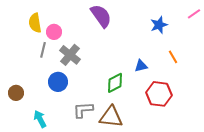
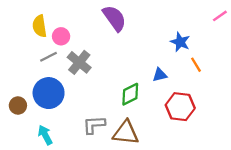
blue star: (159, 25) -> (180, 42), moved, turned -30
gray line: (43, 50) -> (49, 57), turned 49
blue circle: (58, 82) -> (49, 93), moved, size x1.4

